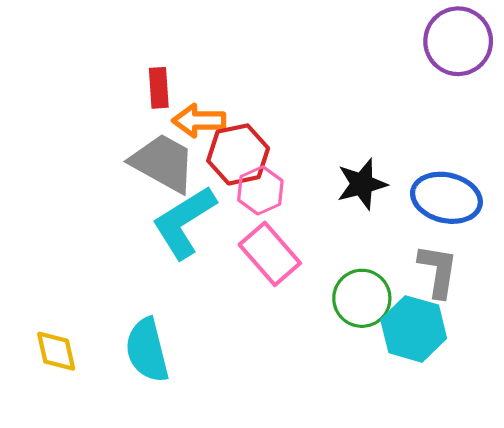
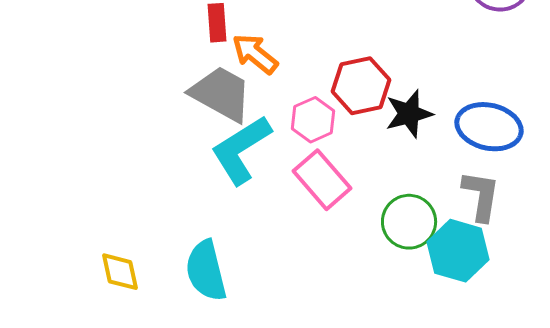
orange arrow: (199, 121) -> (255, 54), turned 39
red hexagon: (238, 154) -> (361, 86), moved

